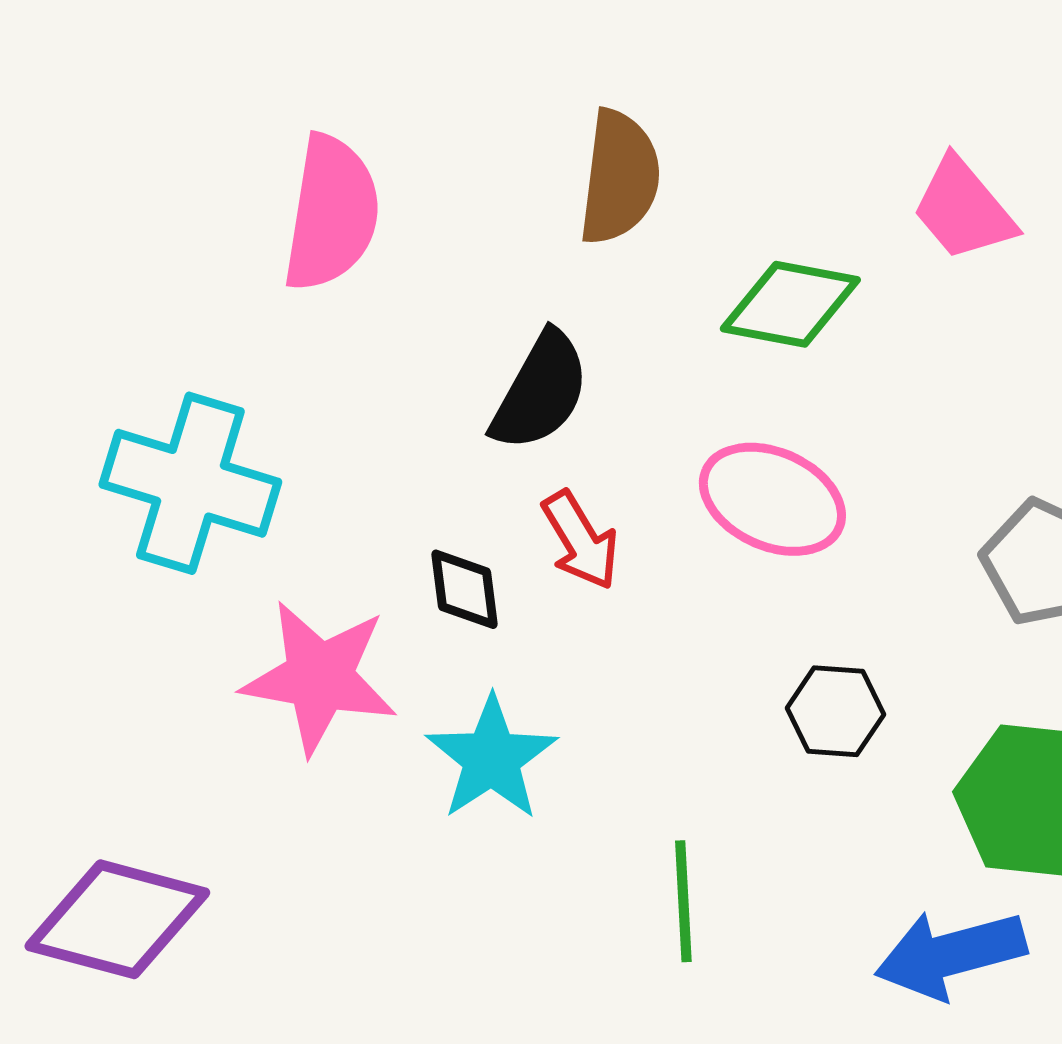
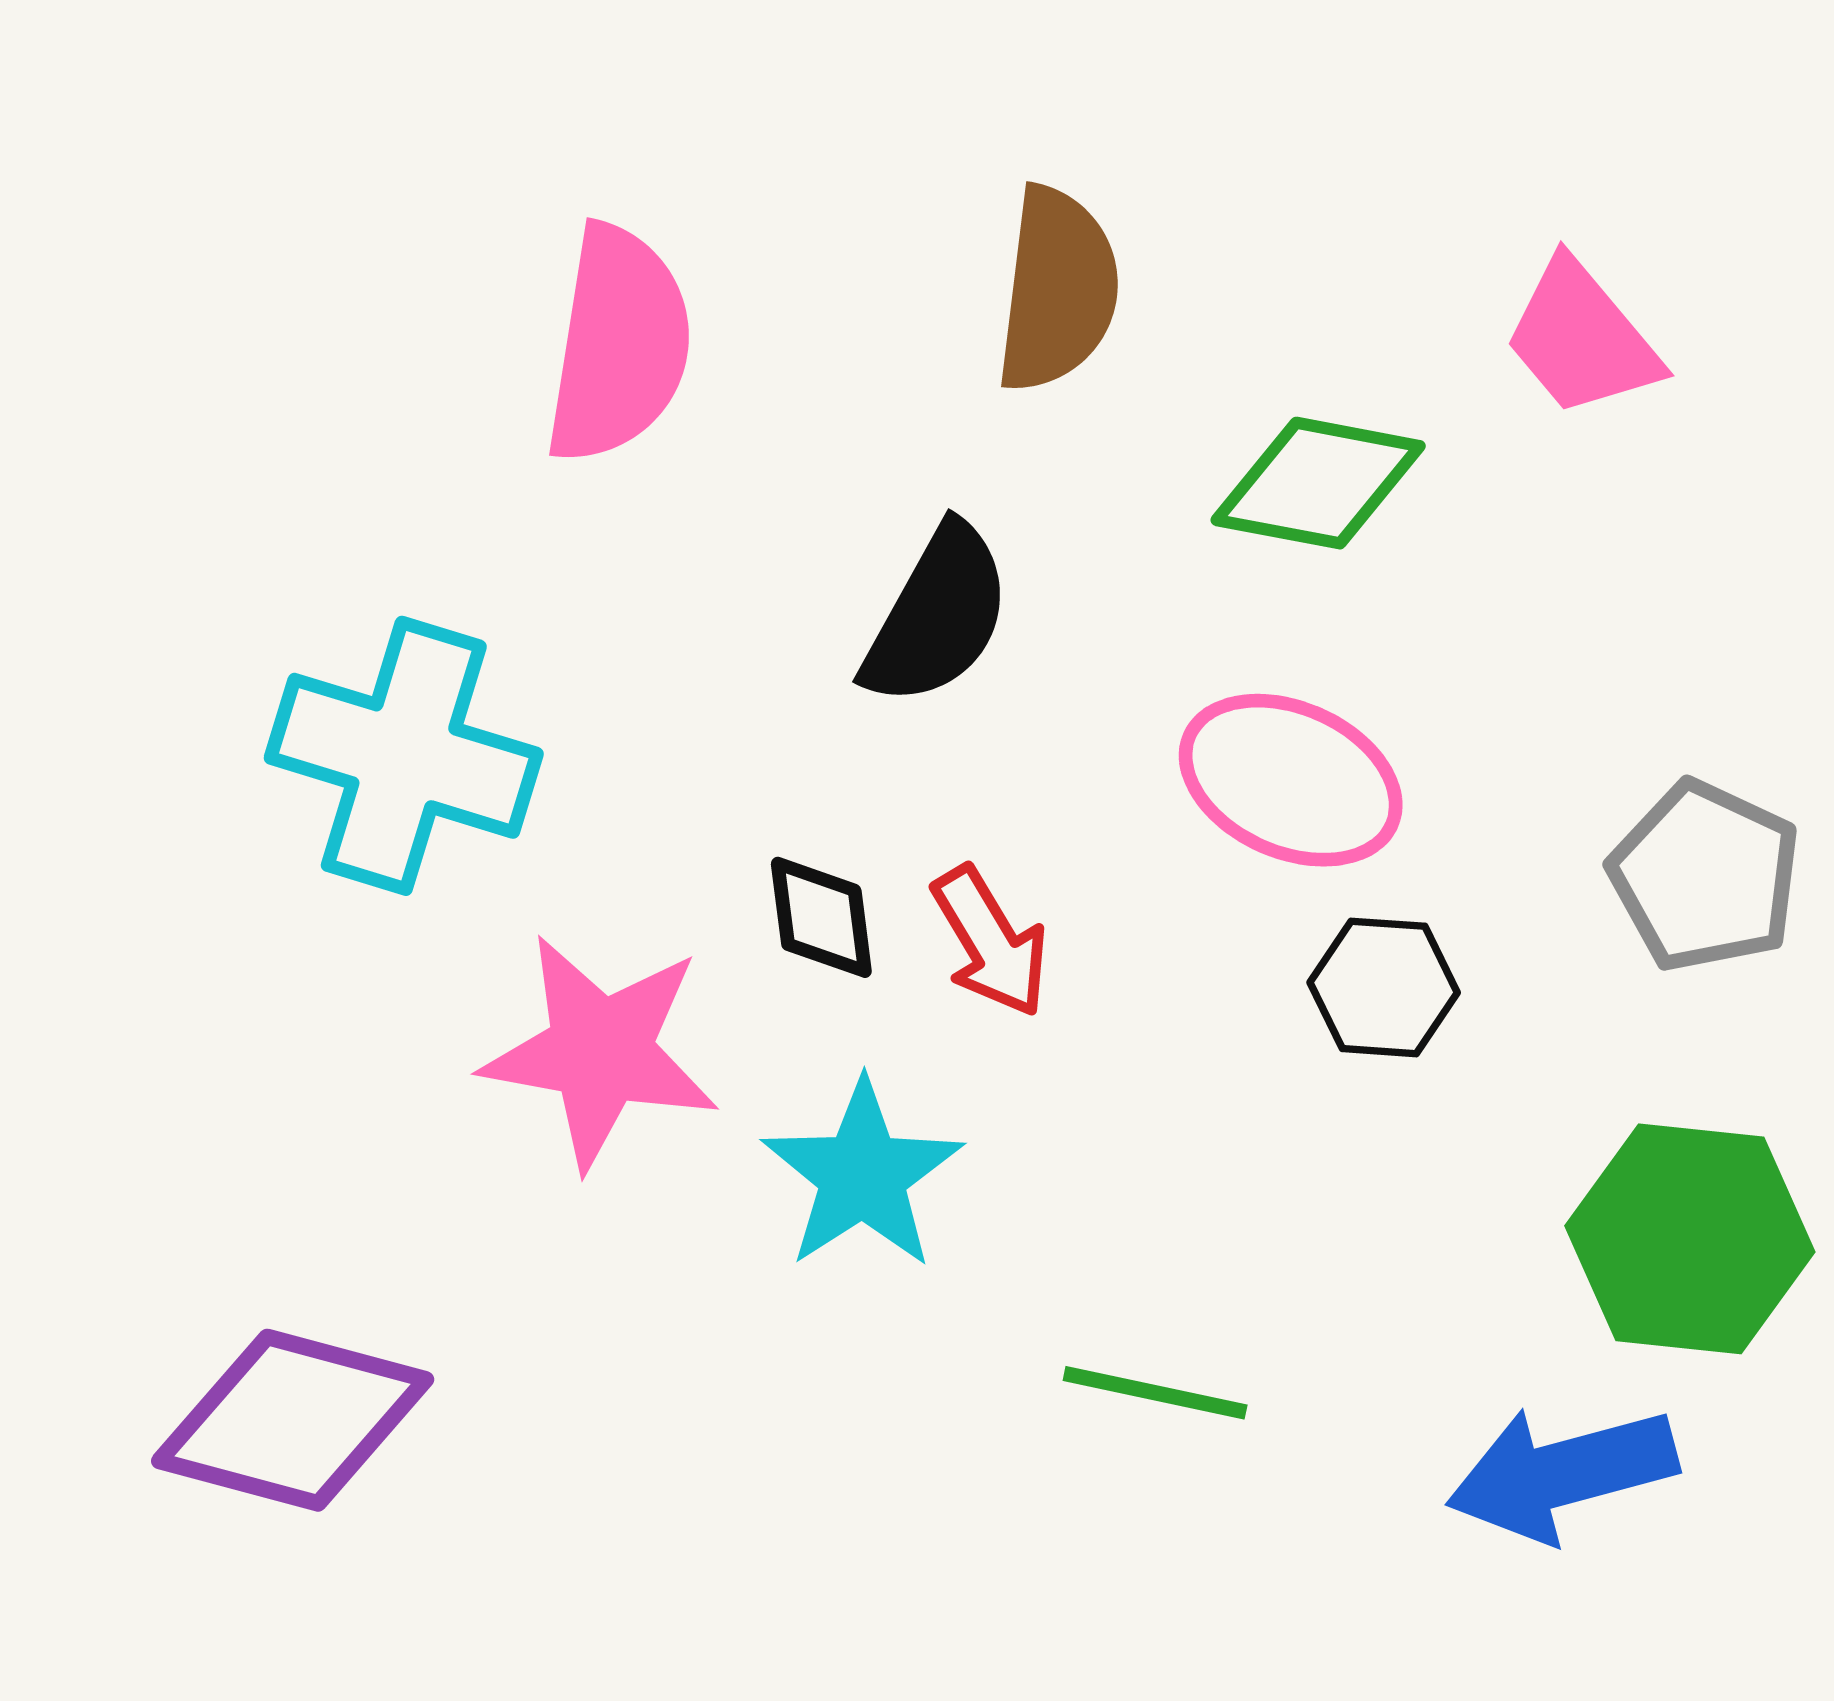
red arrow: (580, 540) -> (990, 942), moved
black hexagon: (835, 711) -> (1384, 987), moved
green line: (683, 901) -> (1155, 1393), turned -75

